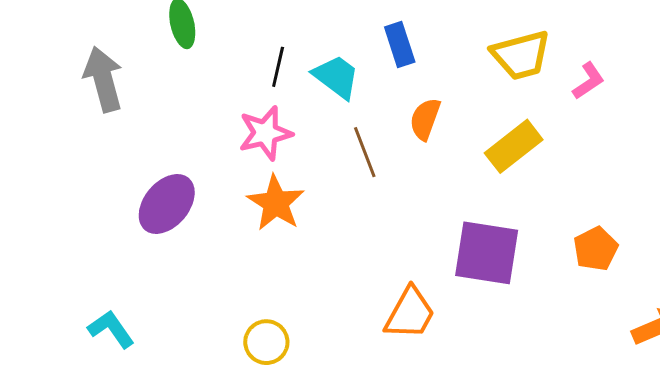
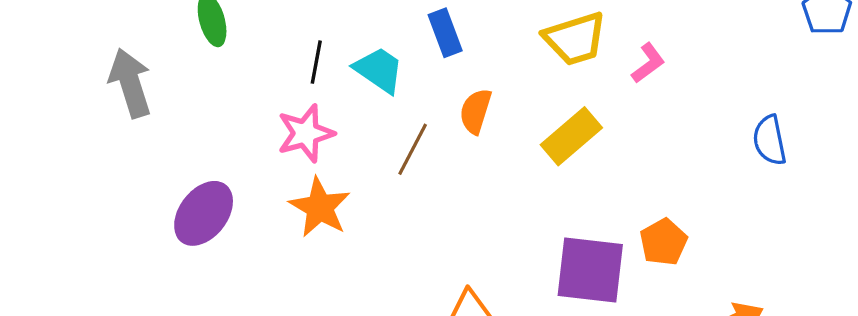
brown line: (365, 152) -> (413, 149), turned 51
purple square: (487, 253) -> (590, 270), moved

